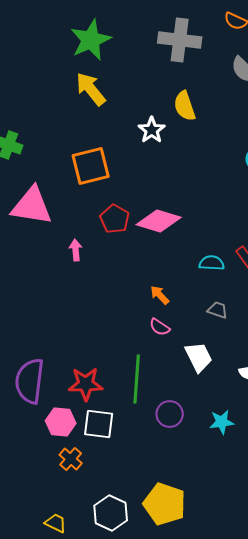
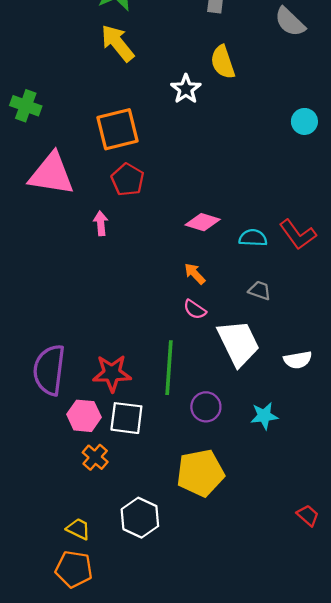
red pentagon: (115, 219) -> (128, 180), moved
pink diamond: (159, 221) -> (203, 222), moved, size x0.7
white trapezoid: (199, 357) -> (238, 343), size x1.4
yellow pentagon: (165, 504) -> (200, 473), moved, turned -30

